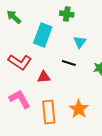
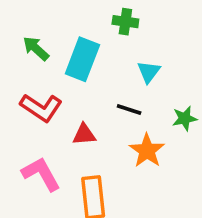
green arrow: (14, 17) -> (36, 49), moved
orange star: (79, 109) -> (147, 151), moved

